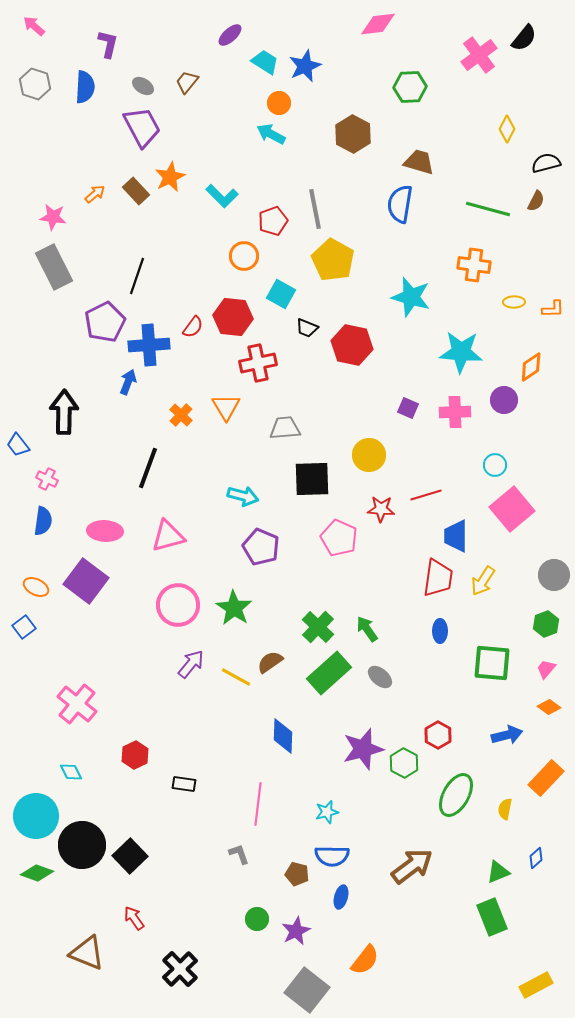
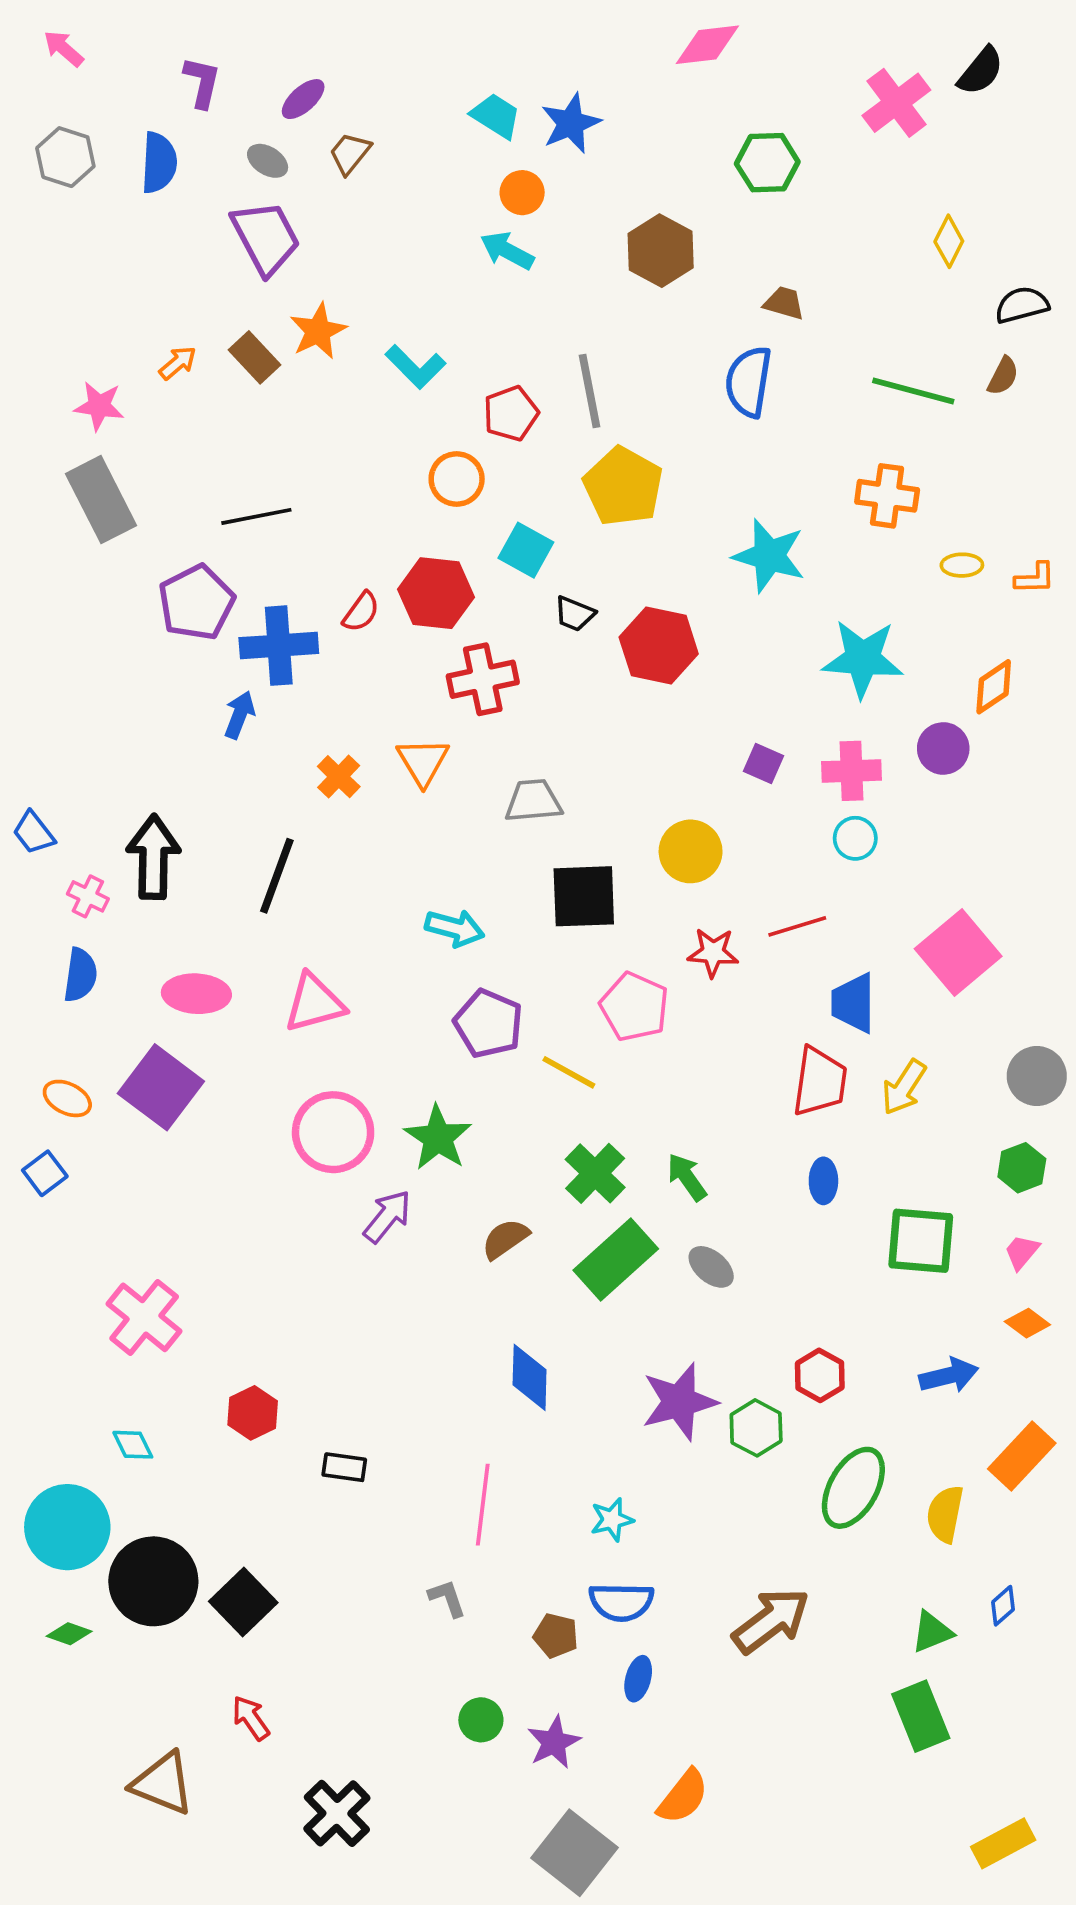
purple ellipse: (230, 35) -> (303, 99), moved
brown trapezoid: (419, 162) -> (784, 303), size x0.7
black line: (137, 276) -> (256, 516), turned 60
black arrow: (64, 412) -> (153, 857), moved
cyan circle: (495, 465) -> (855, 838), moved
purple arrow: (191, 664) -> (387, 1216), moved
yellow line: (236, 677) -> (569, 1072), moved
yellow semicircle: (505, 809) -> (945, 1514), size x1.4
green diamond: (37, 873) -> (69, 1634), size x0.7

